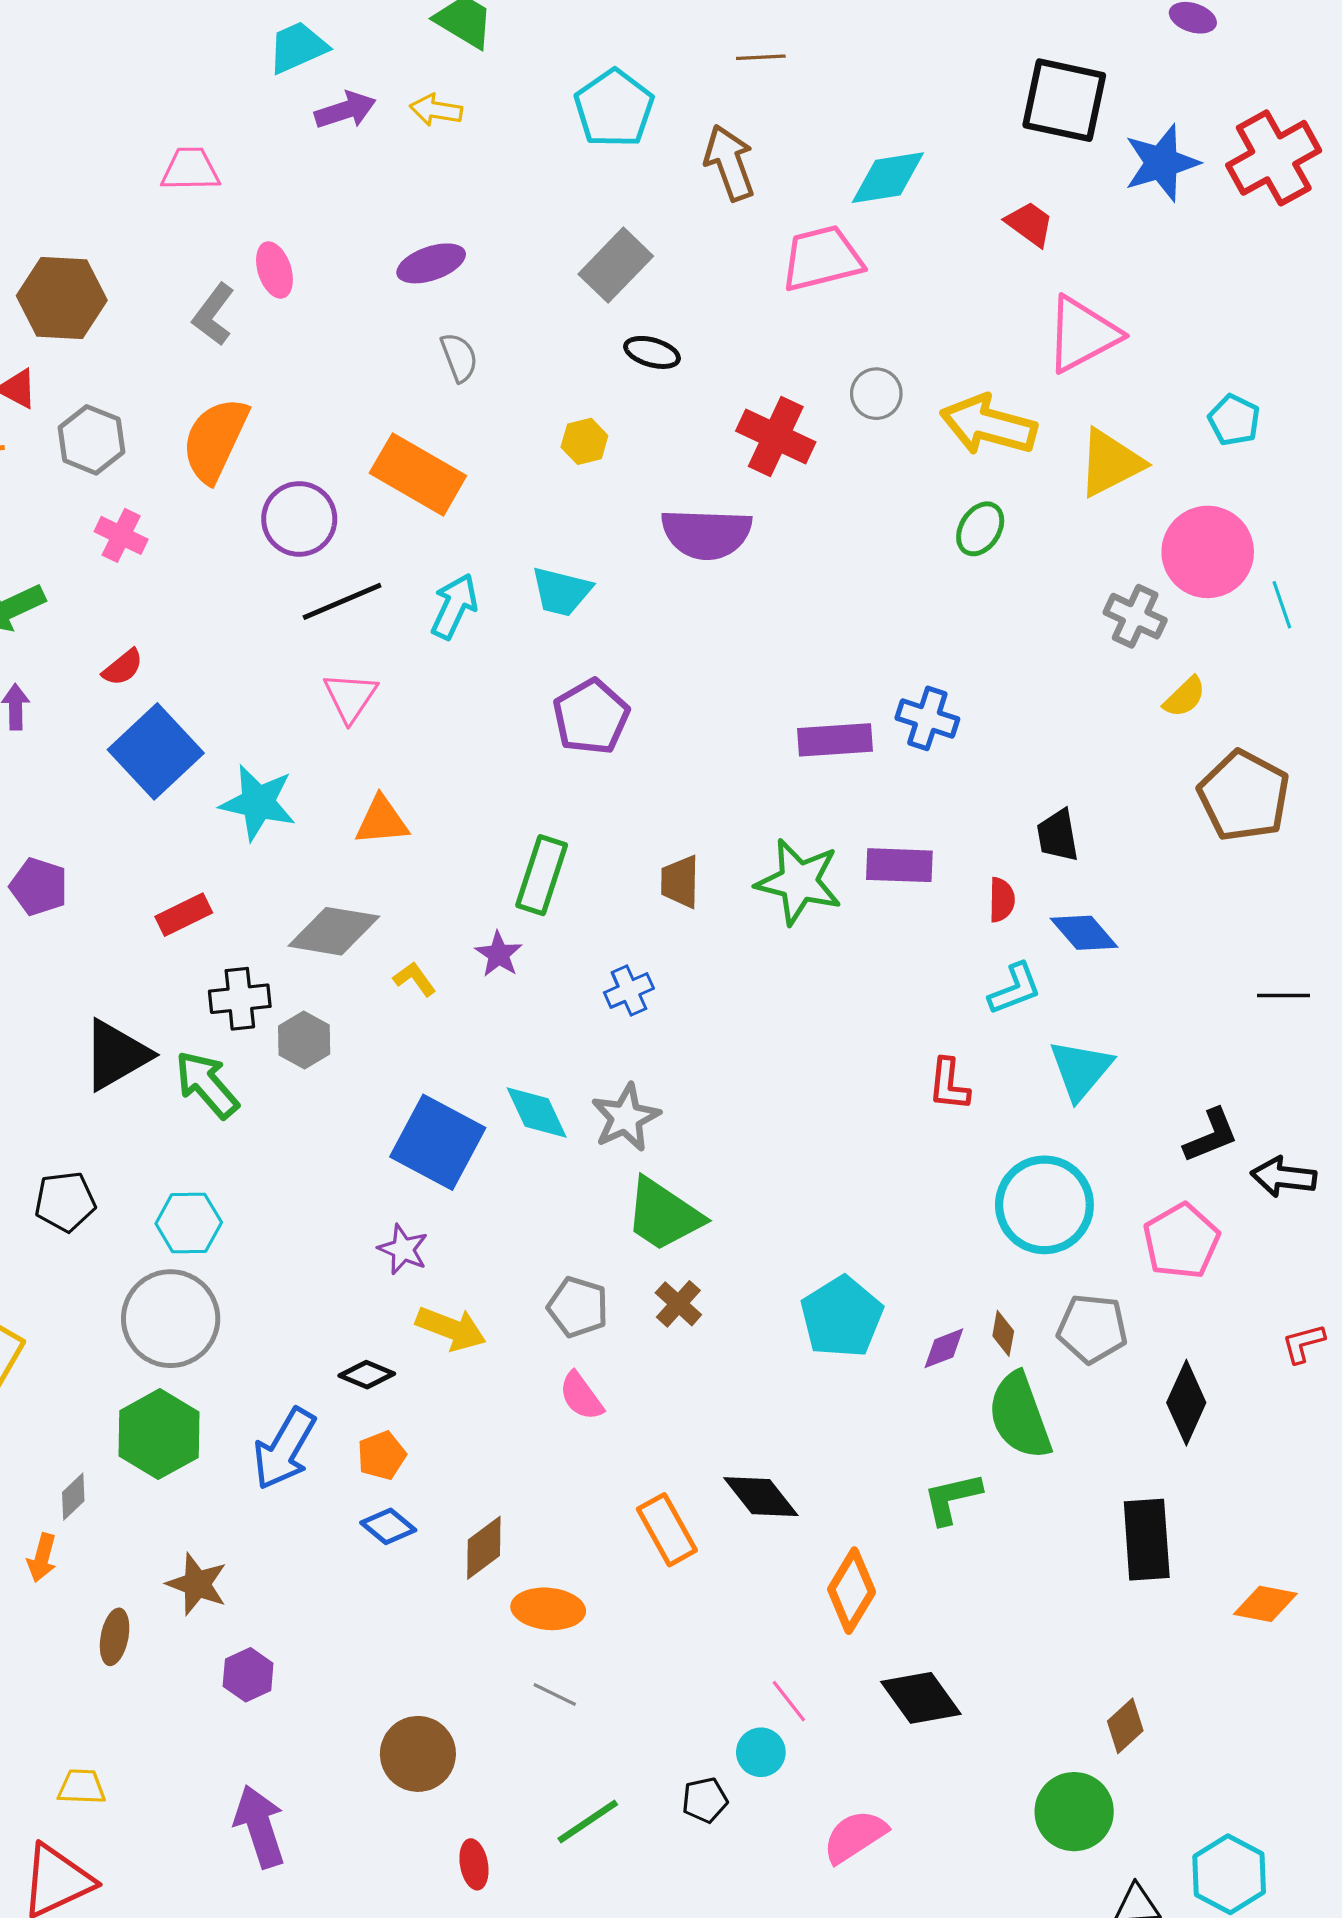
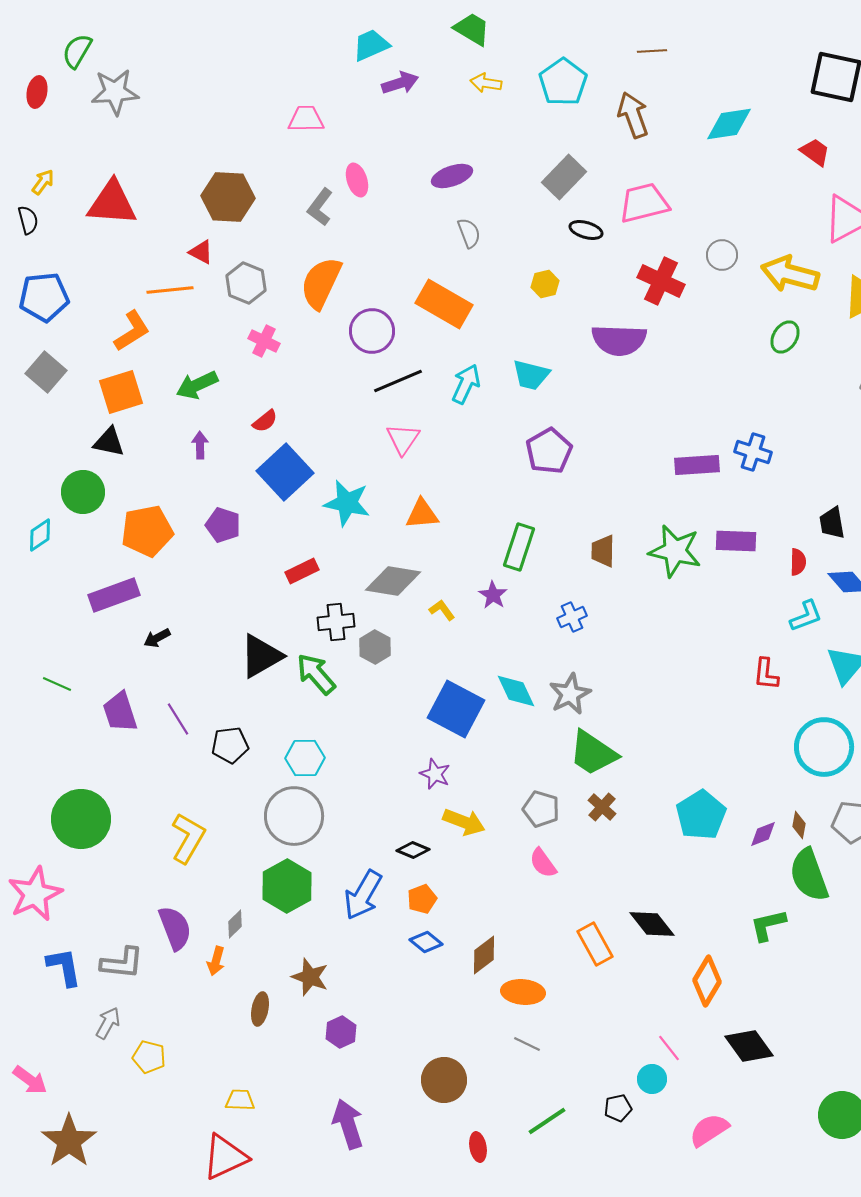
yellow arrow: (436, 110) -> (486, 83), moved
pink trapezoid: (822, 258) -> (644, 203), moved
purple pentagon: (39, 887) -> (223, 525), moved

